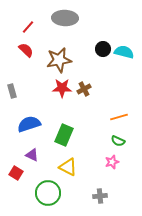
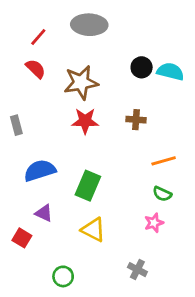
brown cross: (84, 89) -> (136, 120), moved, turned 32
green circle: (48, 193) -> (63, 276), moved, size x0.6
gray cross: (100, 196) -> (137, 270), turned 32

